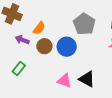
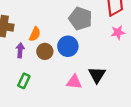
purple arrow: (22, 40) -> (20, 50), turned 88
black triangle: (87, 79) -> (97, 75), turned 48

